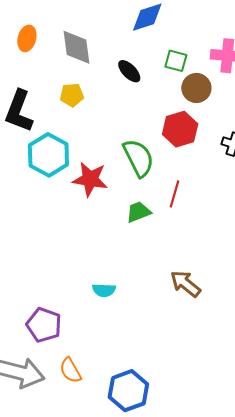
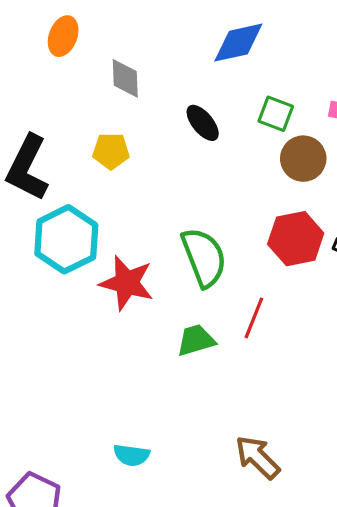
orange ellipse: (27, 38) -> (63, 36), moved
gray diamond: (77, 47) -> (125, 78), size x0.7
red hexagon: (180, 129) -> (296, 239), moved

